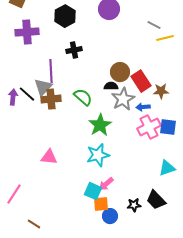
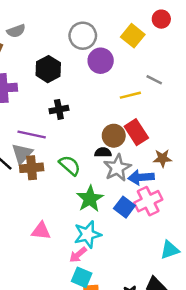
yellow line: (165, 38) -> (130, 95), moved
purple line: (51, 71) -> (32, 134), turned -75
red rectangle: (141, 81) -> (136, 132), moved
blue arrow: (143, 107) -> (141, 177), size x1.5
blue square: (168, 127) -> (124, 207), moved, turned 30
pink triangle: (49, 157) -> (41, 231), moved
pink arrow: (106, 184) -> (78, 255), moved

